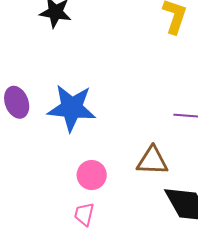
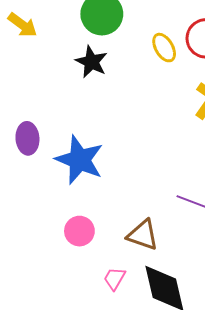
pink trapezoid: (84, 214) -> (115, 278), moved

